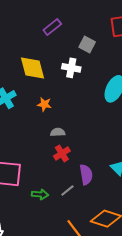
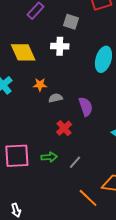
gray semicircle: (58, 132) -> (56, 98), moved
purple semicircle: (86, 175) -> (86, 107), moved
green arrow: (40, 194) -> (49, 157), moved

